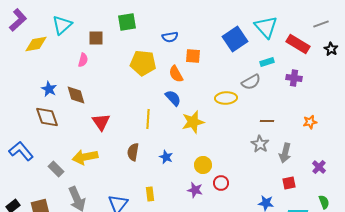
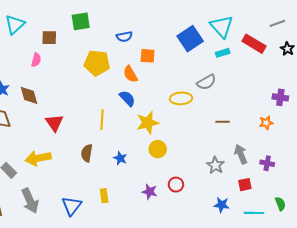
cyan rectangle: (267, 62) -> (223, 53), moved
purple cross: (294, 78) -> (280, 97), moved
gray star: (260, 144) -> (215, 165), moved
gray arrow: (285, 153) -> (241, 154), turned 144
yellow circle: (203, 165) -> (158, 149), moved
purple cross: (319, 167) -> (267, 163), moved, turned -32

